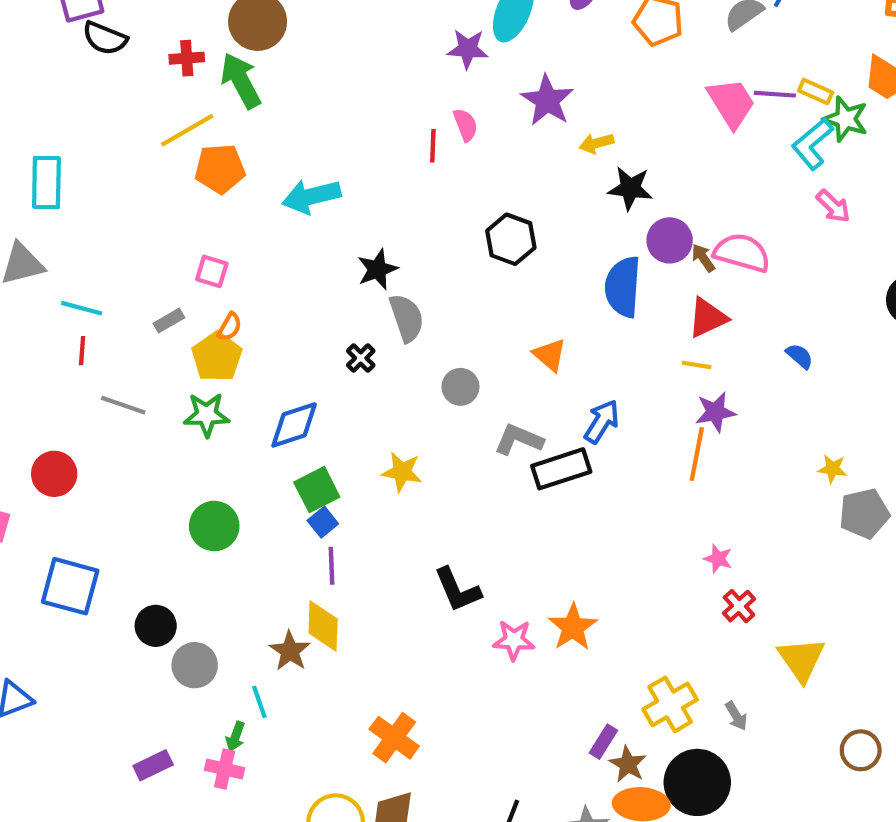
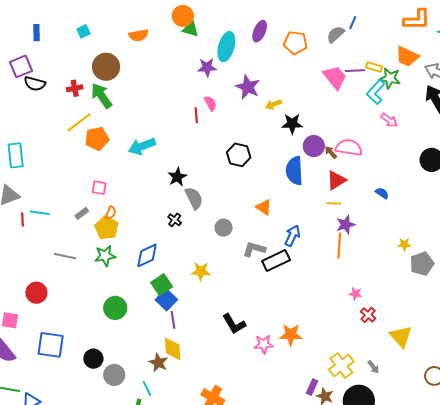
red line: (82, 351) -> (23, 219), moved
blue square: (323, 522) -> (166, 300), size x1.5
orange star: (573, 627) -> (291, 335), turned -30

